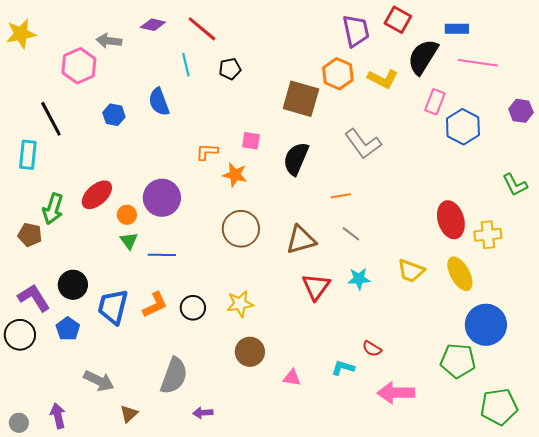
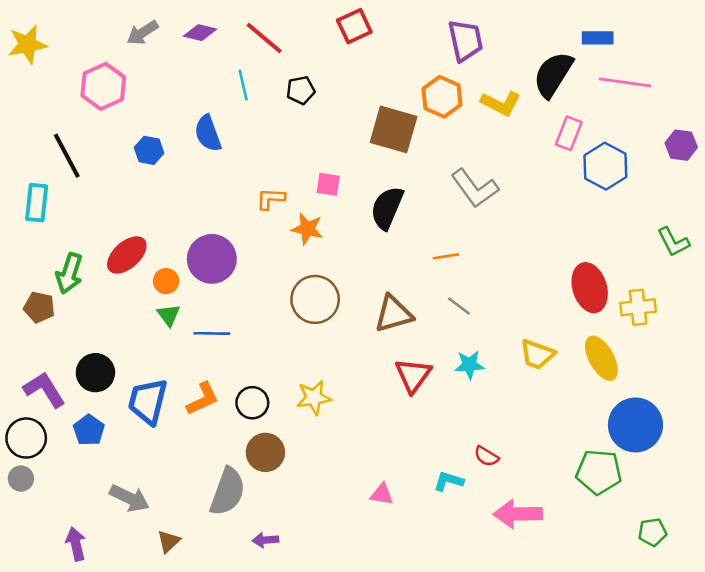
red square: (398, 20) -> (354, 26), moved, turned 36
gray arrow: (109, 41) -> (143, 33), moved, turned -40
brown circle: (250, 352) -> (265, 452), moved
green pentagon: (499, 407) -> (652, 532), size x0.6
gray circle: (19, 423) -> (21, 479), moved

